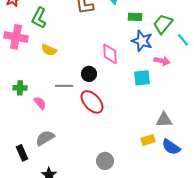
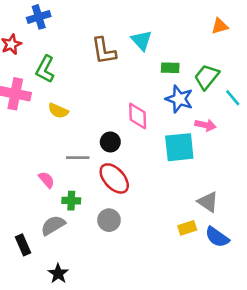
cyan square: (142, 78) -> (179, 147), size x1.4
green cross: (20, 88) -> (71, 201), moved
gray triangle: (164, 120) -> (208, 202), turned 36
gray circle: (105, 161) -> (109, 220), moved

